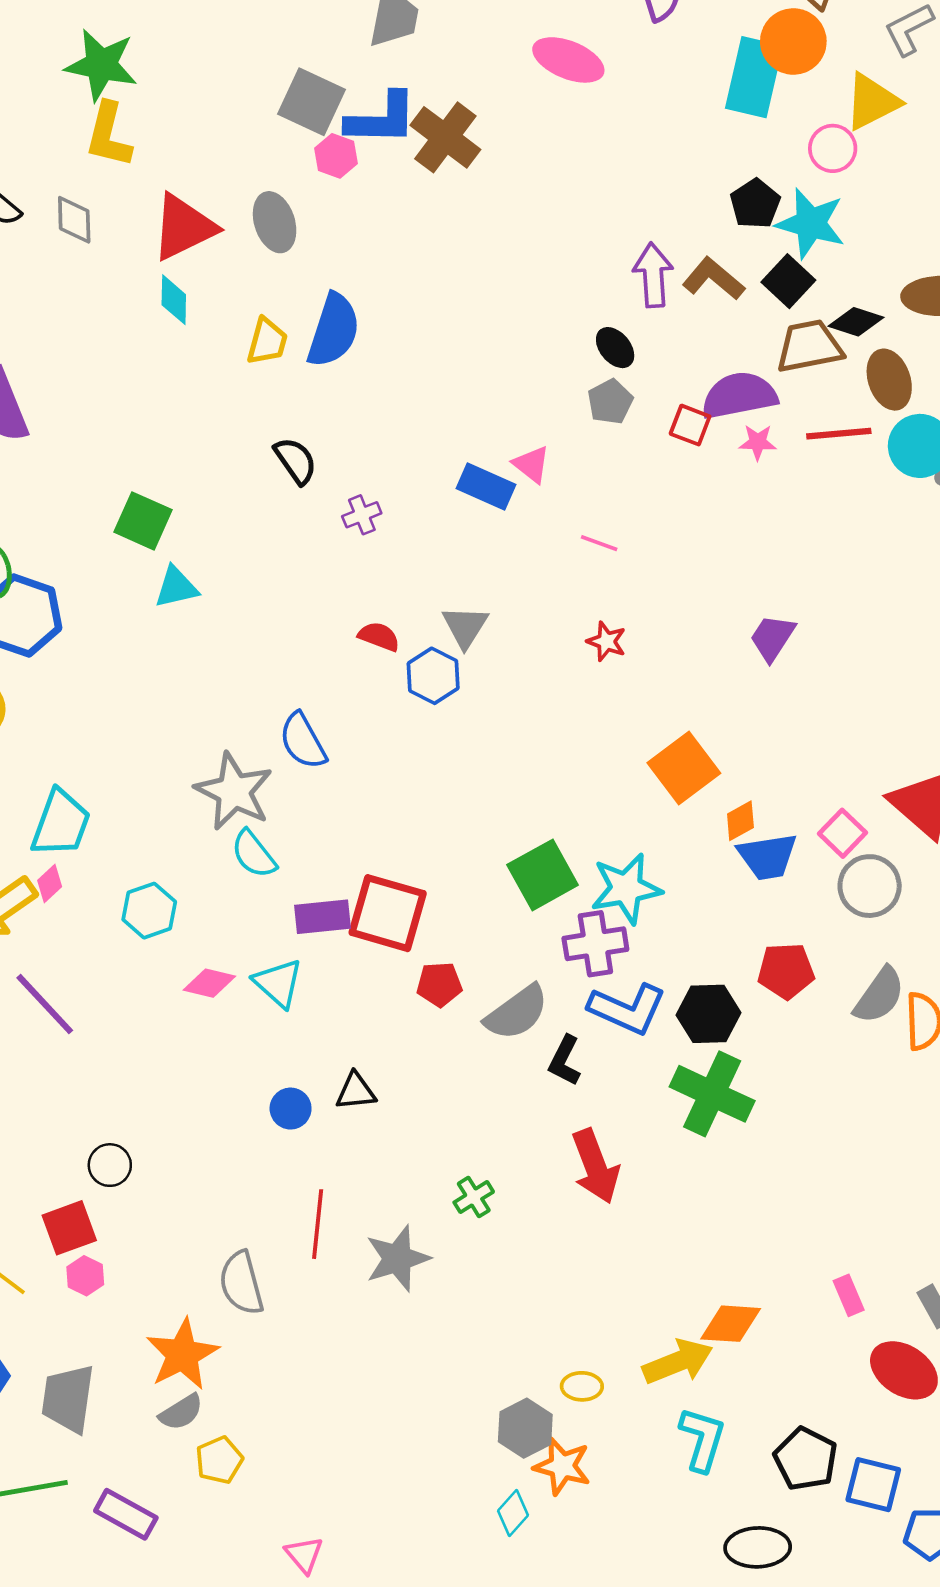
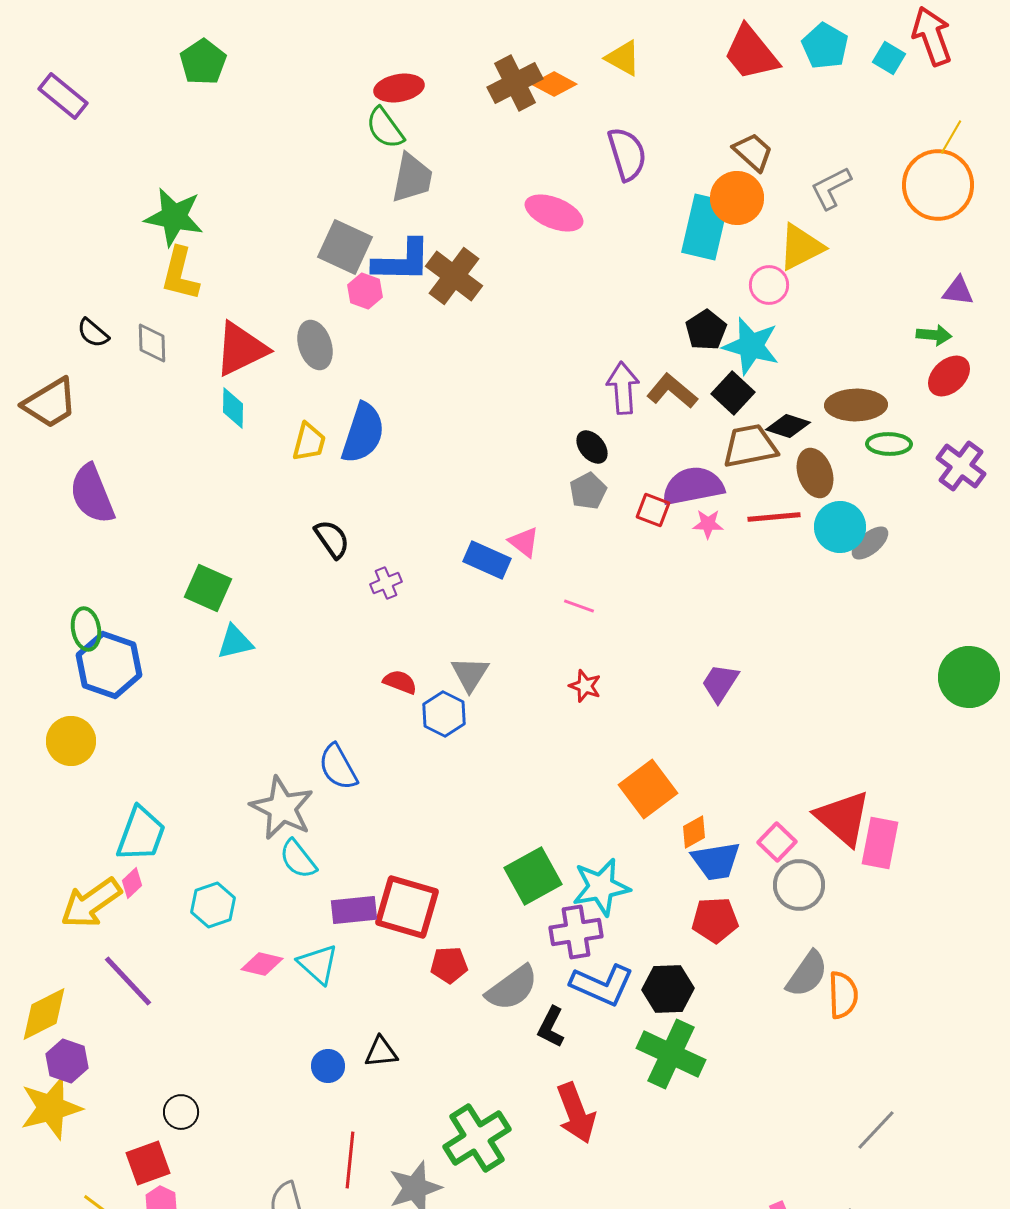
red pentagon: (786, 971) -> (715, 920), moved
green cross: (474, 1197) -> (477, 1138), size x2.0

